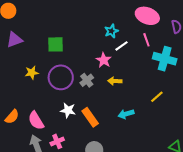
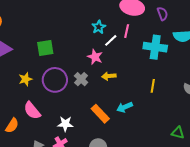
pink line: (146, 40) -> (127, 31), moved, turned 40
yellow line: (157, 97) -> (153, 86), turned -32
white star: (68, 110) -> (65, 124), moved
orange rectangle: (90, 117) -> (100, 114), moved
pink semicircle: (36, 121) -> (32, 111), moved

